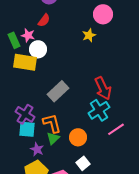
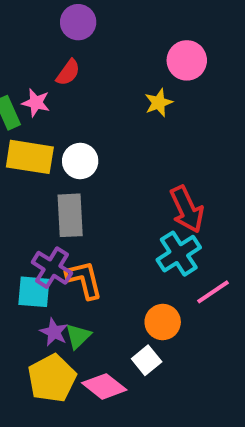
white circle: (38, 49) -> (80, 161), moved
gray rectangle: (58, 91) -> (70, 215), moved, turned -50
purple cross: (25, 114) -> (52, 268), moved
orange circle: (78, 137) -> (163, 322), moved
green triangle: (53, 138) -> (78, 336), moved

